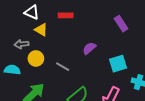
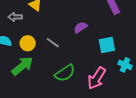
yellow circle: (36, 58) -> (28, 43), moved

